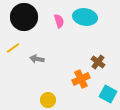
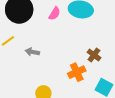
pink semicircle: (59, 21) -> (55, 14), turned 48

